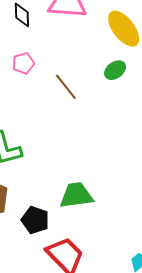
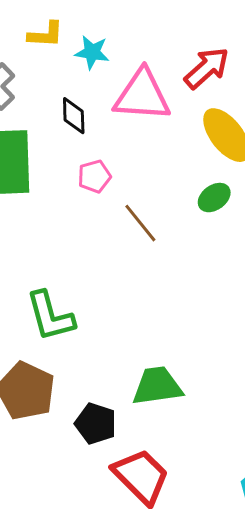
pink pentagon: (23, 63) -> (94, 176), moved

